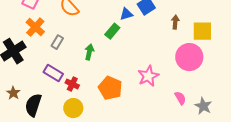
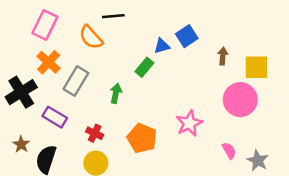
gray rectangle: (57, 42) -> (76, 81), size x1.6
purple rectangle: (53, 73) -> (55, 117), moved

